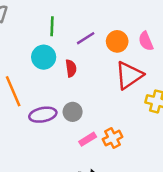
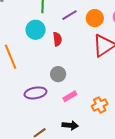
purple ellipse: (43, 115) -> (35, 93), moved
orange cross: (113, 138) -> (100, 105), moved

